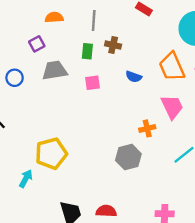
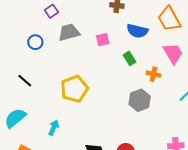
green rectangle: (87, 51) -> (129, 58), moved, turned -32
blue semicircle: (134, 77) -> (137, 31), size x1.5
orange cross: (147, 128) -> (153, 74), turned 32
yellow pentagon: (51, 153) -> (74, 89), moved

